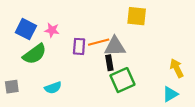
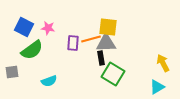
yellow square: (137, 16) -> (108, 27), moved
green square: (122, 80) -> (113, 74), turned -35
gray square: (12, 87) -> (12, 72), moved

